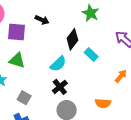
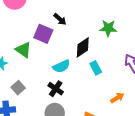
green star: (91, 13) -> (108, 28), turned 30
purple square: (17, 32) -> (43, 34), moved
black cross: (60, 87) -> (56, 89), turned -35

